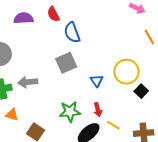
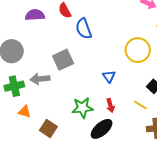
gray square: (66, 63) -> (63, 60), moved
yellow circle: (126, 72) -> (138, 50), moved
yellow line: (113, 125) -> (140, 105), moved

